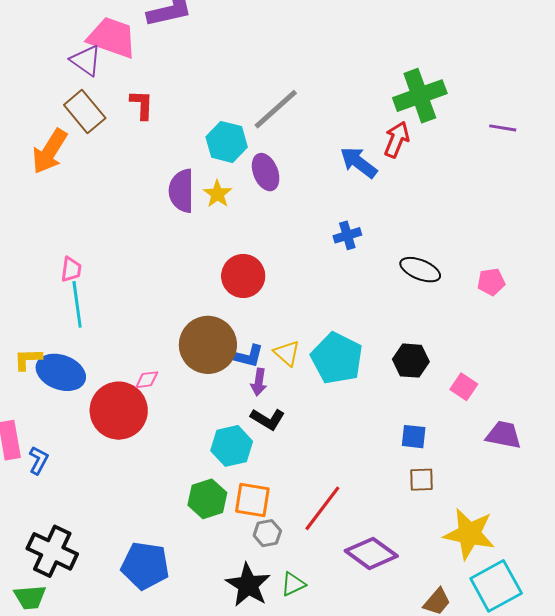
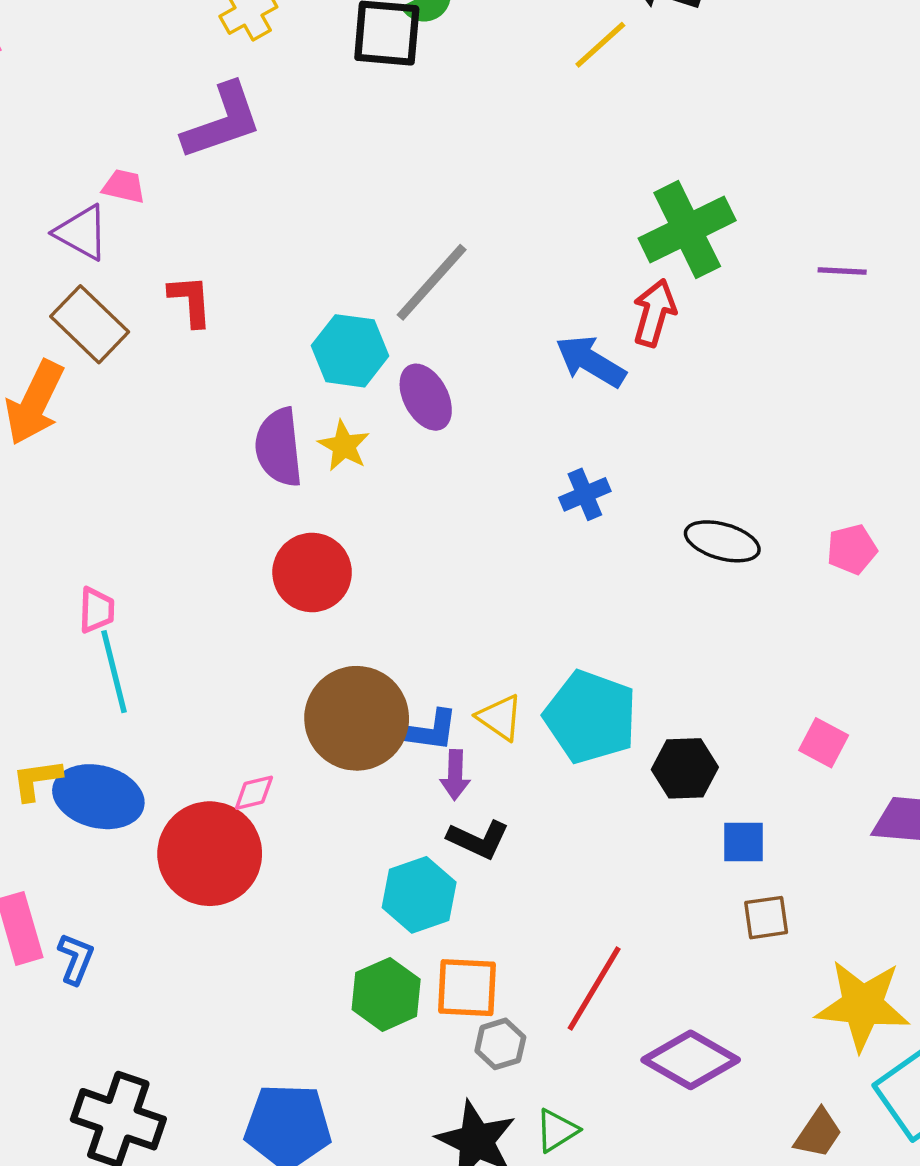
pink trapezoid: (112, 38) -> (124, 186), size x0.5
red circle: (243, 276) -> (312, 572), moved
black hexagon: (411, 361) -> (685, 768), moved

